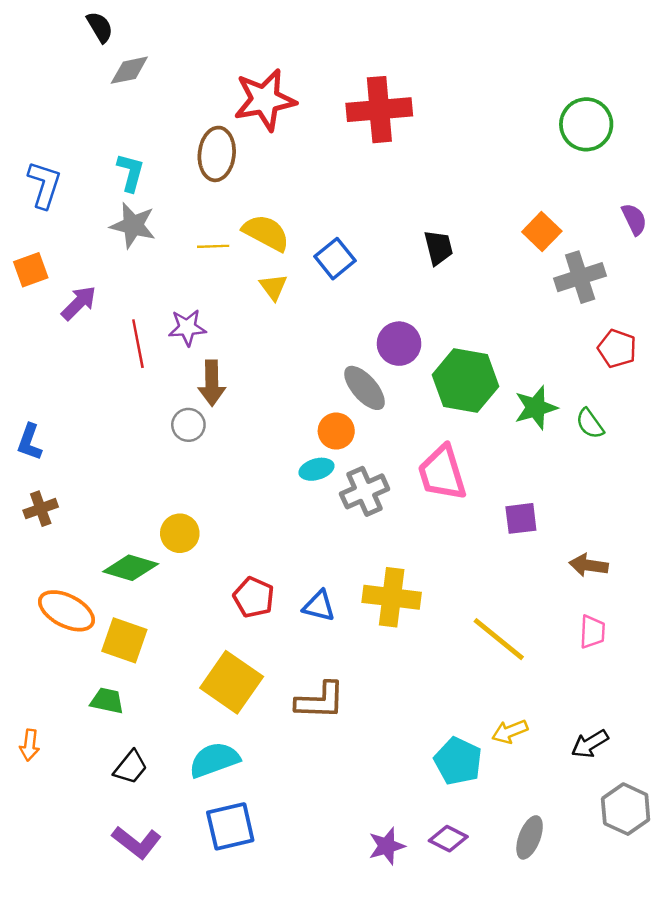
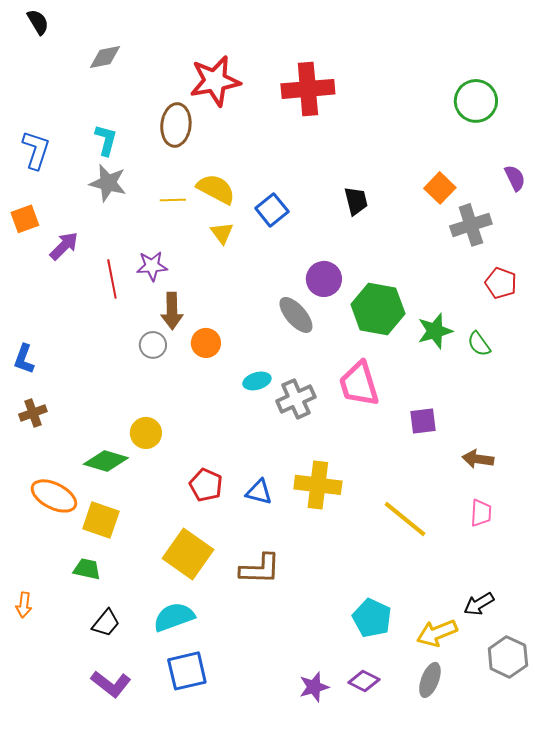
black semicircle: (100, 27) -> (38, 22), moved
orange circle: (336, 431) -> (206, 343), moved
yellow arrow: (510, 732) -> (437, 633), moved, size x1.4

